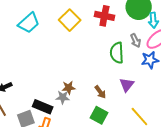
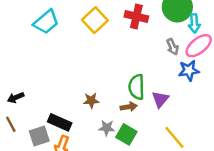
green semicircle: (117, 53) -> (137, 87), moved
brown arrow: (100, 92) -> (129, 107), turned -64
gray star: (63, 97) -> (107, 128), moved

